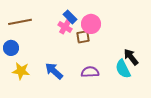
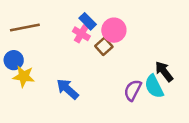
brown square: (83, 37) -> (104, 46), turned -32
yellow star: (21, 71) -> (24, 76), moved
purple semicircle: (90, 72) -> (133, 90), moved, turned -60

